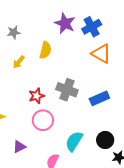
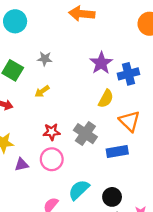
yellow semicircle: (45, 50) -> (106, 99), moved
orange triangle: (101, 54) -> (130, 121), moved
purple triangle: (19, 147) -> (22, 165), moved

